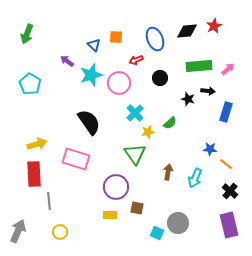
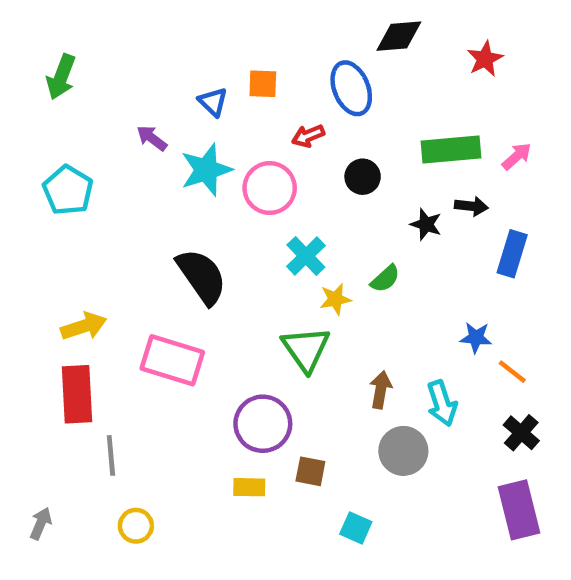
black diamond: (187, 31) -> (399, 36), moved
cyan arrow: (195, 178) -> (442, 403), turned -42
gray circle: (178, 223) -> (403, 451), moved
gray arrow: (18, 231) -> (41, 523), size x0.6

